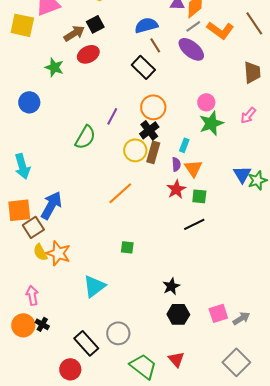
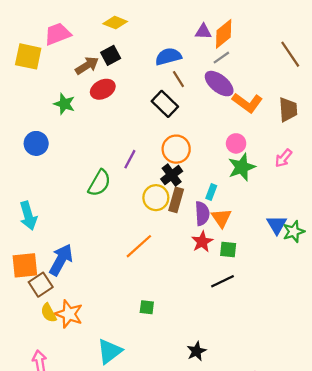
orange L-shape: (220, 30) -> (247, 103), moved
purple semicircle: (176, 164) -> (202, 213), size x1.5

